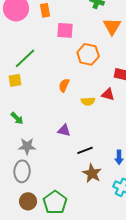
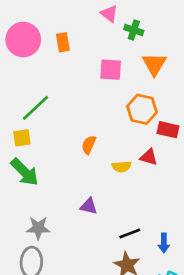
pink square: (65, 30) -> (111, 70), moved
orange hexagon: (88, 54) -> (142, 109), moved
green arrow: (17, 118) -> (25, 172), moved, size x1.6
black line: (85, 150) -> (130, 233), moved

